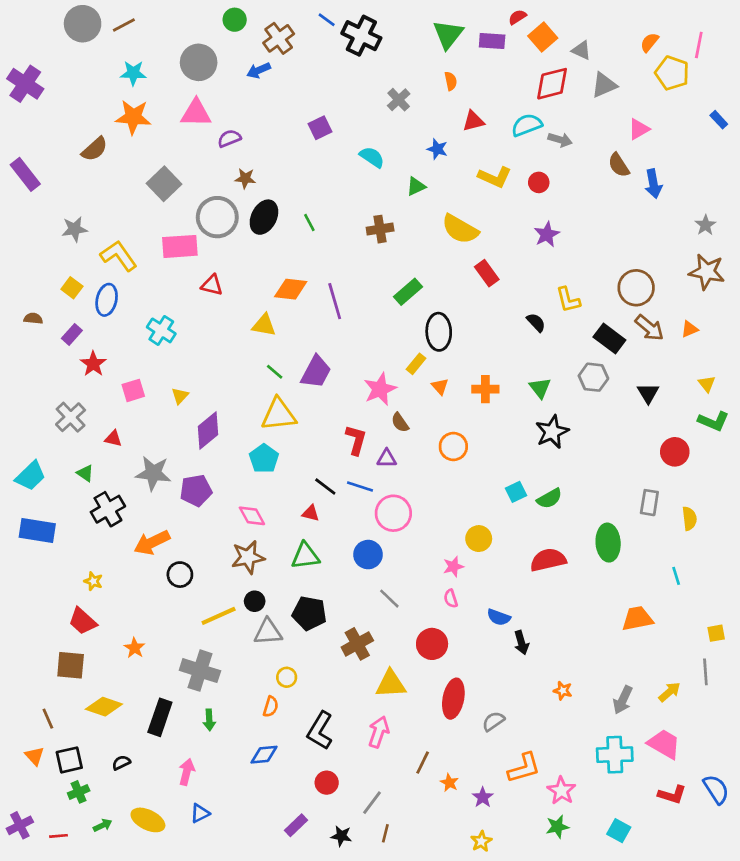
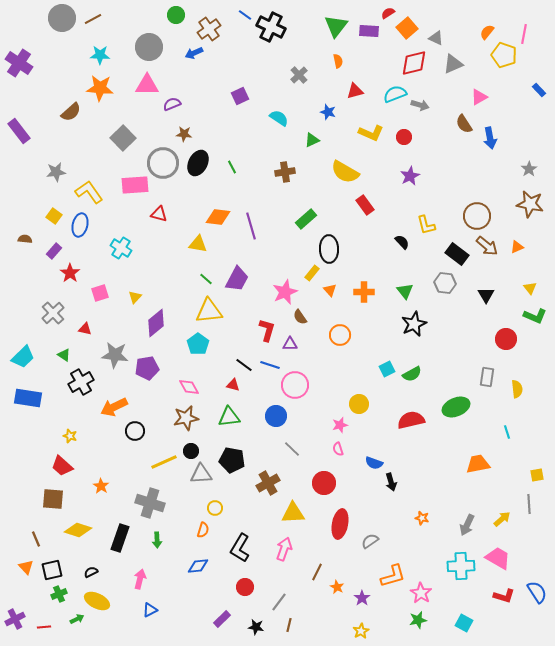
green ellipse: (608, 543) -> (456, 407), turned 72
yellow ellipse: (148, 820) -> (97, 601), moved

